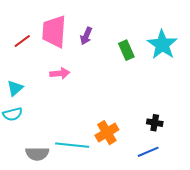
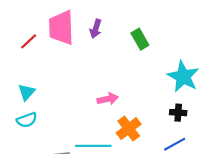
cyan star: (162, 45) -> (183, 77), moved
pink arrow: (60, 73) -> (108, 99), moved

